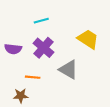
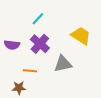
cyan line: (41, 21) -> (38, 19), turned -32
gray triangle: (68, 70) -> (63, 64), turned -42

